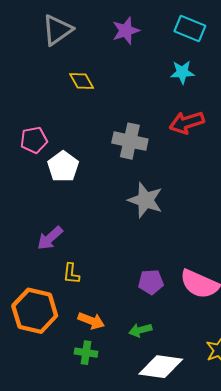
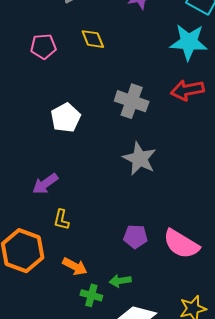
cyan star: (182, 72) -> (189, 42), size x1.6
pink pentagon: (34, 140) -> (43, 46), moved
green cross: (86, 353) -> (91, 295), moved

